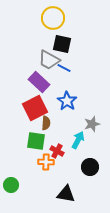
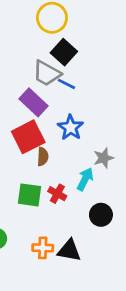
black square: (62, 44) -> (64, 52), turned 30
green square: (36, 141) -> (30, 195), moved
orange cross: (46, 162) -> (43, 248), moved

